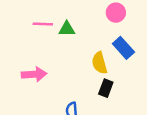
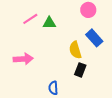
pink line: (43, 24) -> (30, 19), turned -35

